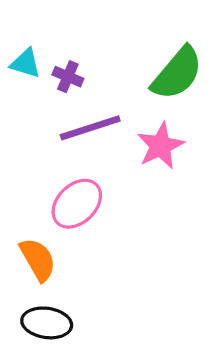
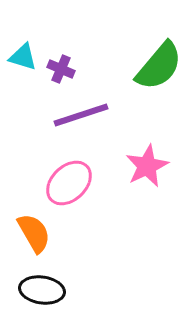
pink star: (160, 146) -> (147, 166), moved

